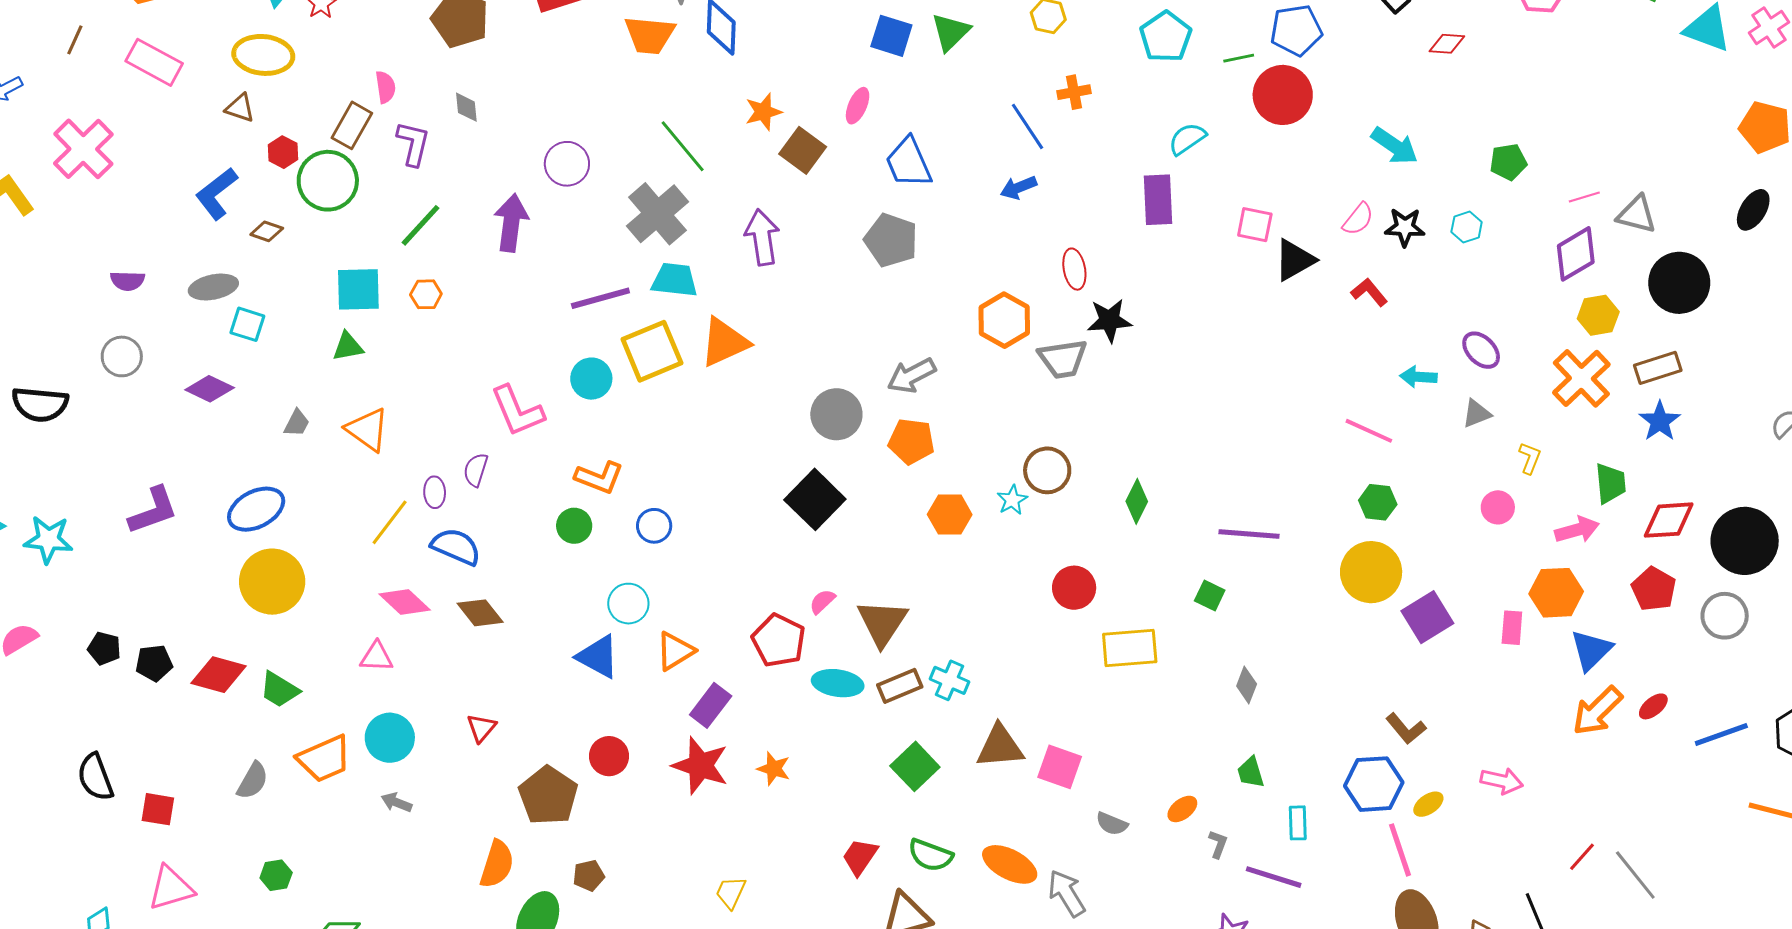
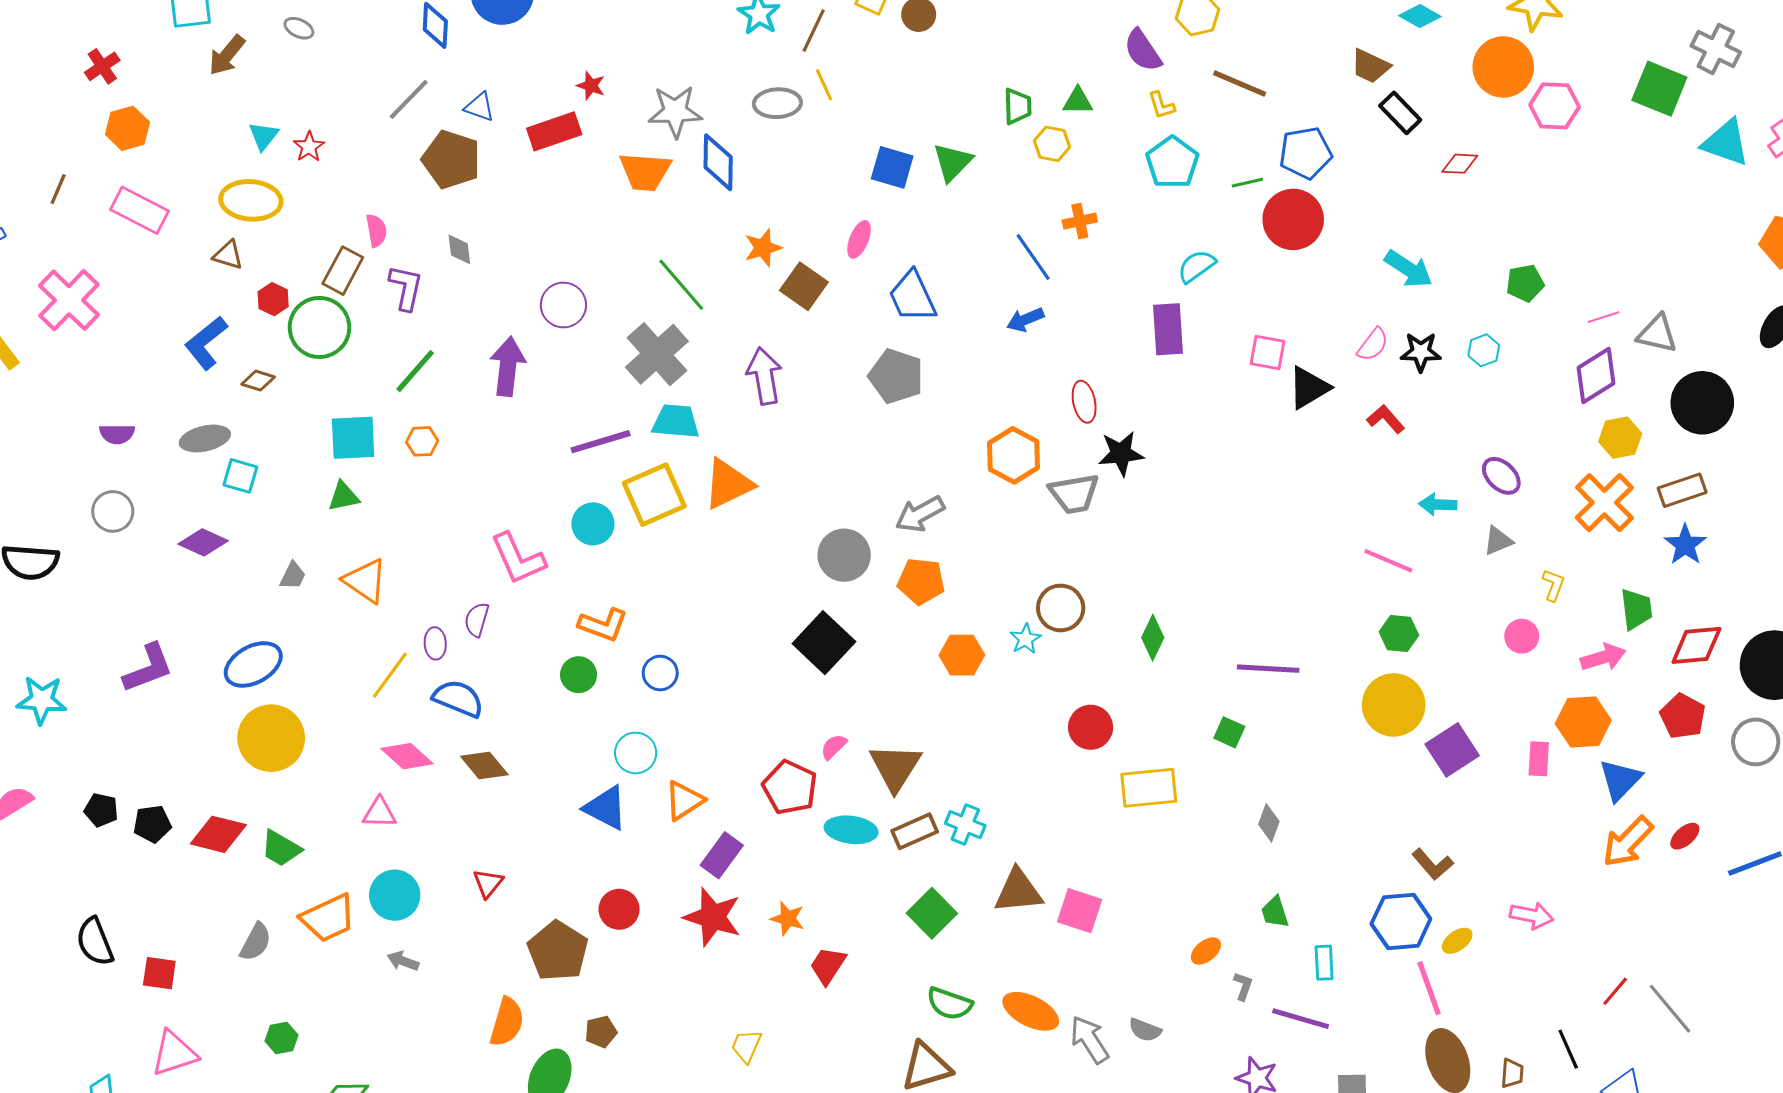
gray semicircle: (1112, 824) -> (1145, 1030), moved
red trapezoid: (860, 857) -> (828, 965), moved

